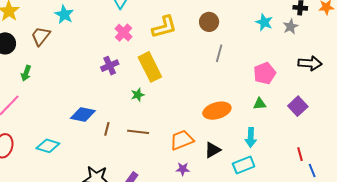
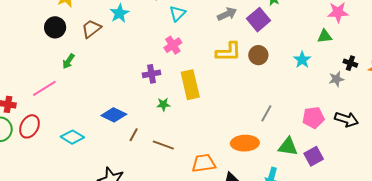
cyan star: (264, 22) -> (302, 60), moved
yellow L-shape: (164, 27) -> (228, 52), moved
gray line: (219, 53) -> (266, 113), moved
pink pentagon: (265, 73) -> (313, 118), moved
green star: (138, 95) -> (163, 104), moved
green triangle: (260, 104) -> (288, 147), size x1.5
purple square: (298, 106) -> (314, 156), moved

